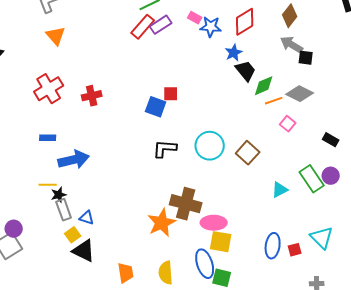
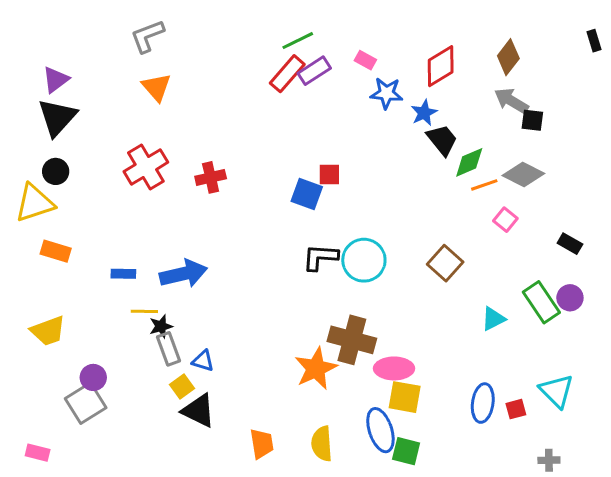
blue star: (211, 27) -> (387, 93), moved
blue rectangle: (48, 138) -> (123, 274), moved
cyan circle: (210, 146) -> (364, 260), moved

